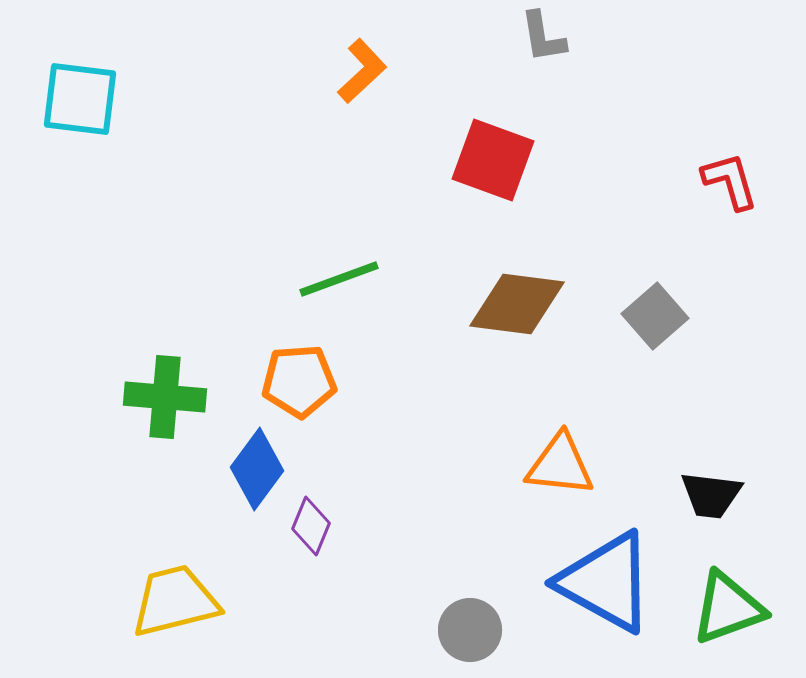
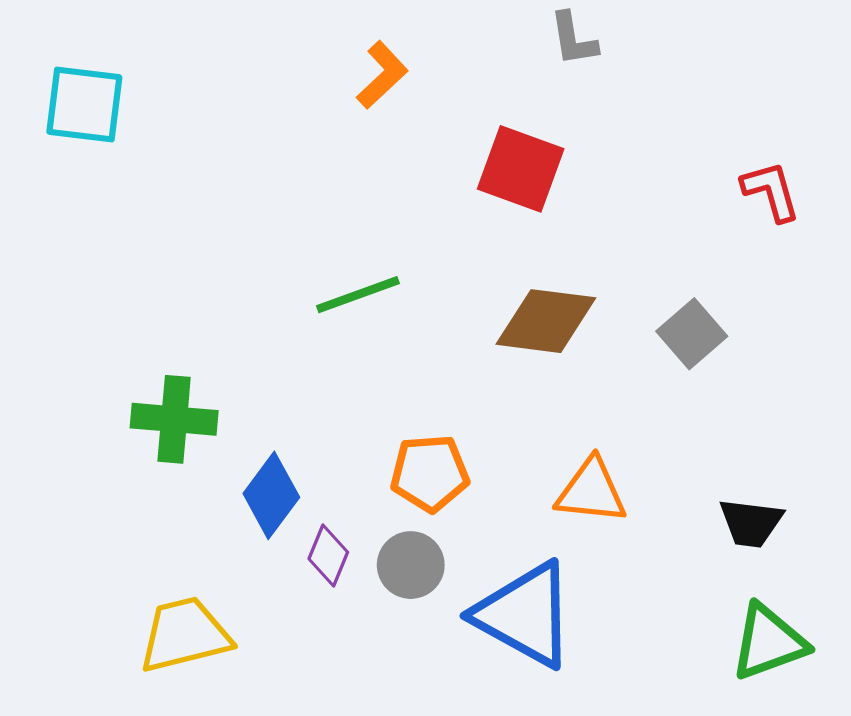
orange pentagon: (299, 381) -> (430, 473), moved
blue triangle: (606, 582) -> (525, 615), moved
gray circle: (470, 630) -> (411, 565), moved

